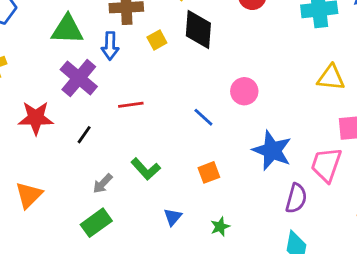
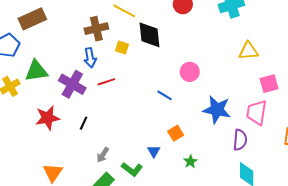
green triangle: (67, 30) -> (36, 71), moved
yellow square: (157, 40) -> (122, 47), turned -32
red line: (131, 105) -> (106, 82), moved
green L-shape: (146, 169) -> (132, 169), moved
blue triangle: (173, 217) -> (154, 151), moved
green star: (220, 227) -> (190, 162), moved

